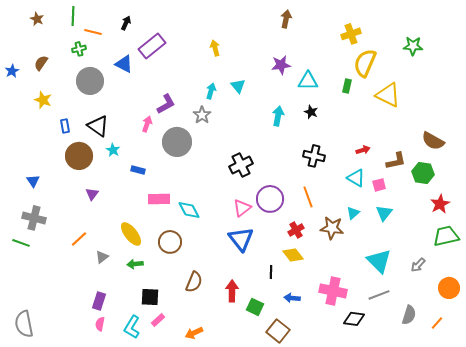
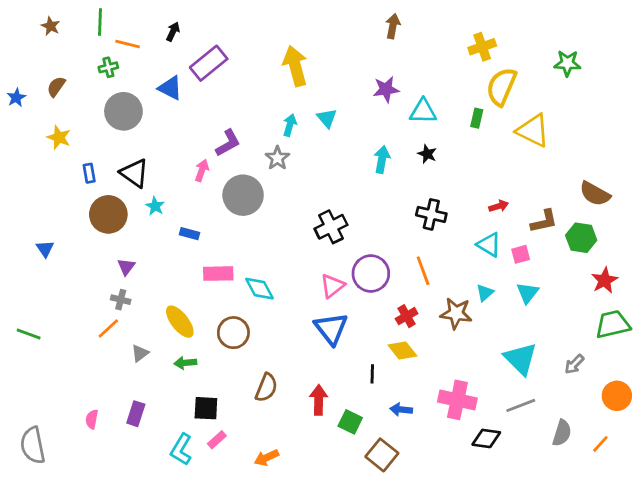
yellow arrow: (215, 48) -> (295, 66), size x1.8
gray cross: (34, 218) -> (121, 300), moved, size x0.6
pink semicircle: (100, 324) -> (92, 419), moved

